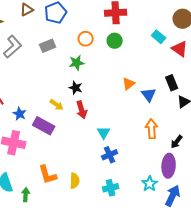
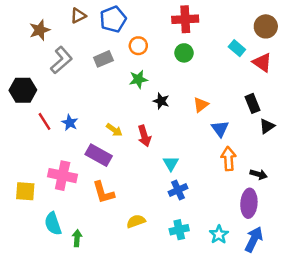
orange circle: (86, 39) -> (138, 46), moved
black star: (76, 88) -> (161, 101), moved
blue triangle: (149, 95) -> (220, 129), moved
blue star: (20, 114) -> (70, 123), moved
black arrow: (177, 142) -> (259, 174), turned -112
orange L-shape: (48, 175) -> (103, 192), moved
yellow semicircle: (75, 181) -> (136, 221), turned -112
cyan star: (150, 184) -> (219, 235), moved

